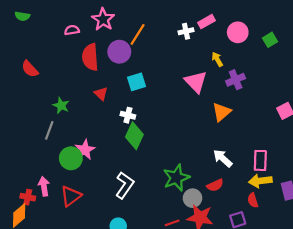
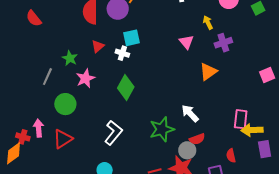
pink triangle: (196, 82) -> (186, 42), size x0.7
red triangle: (101, 94) -> (98, 46), turned 32
green star: (61, 106) -> (70, 58), moved
white cross: (128, 115) -> (122, 53), moved
pink star: (85, 150) -> (85, 78), moved
white arrow: (223, 158) -> (190, 113), moved
yellow arrow: (260, 181) -> (252, 130), moved
gray circle: (193, 198) -> (187, 150), moved

